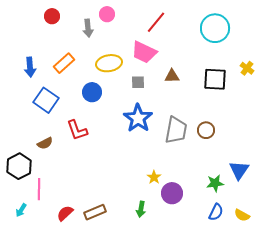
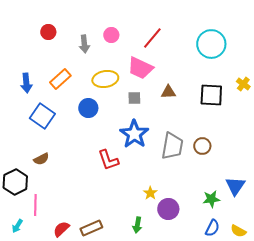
pink circle: (107, 14) -> (111, 35), moved
red L-shape: (77, 130) -> (108, 160), moved

